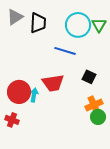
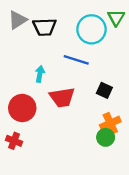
black trapezoid: (38, 23) -> (45, 27), turned 85
green triangle: (99, 25) -> (116, 18), moved
cyan arrow: (34, 95) -> (40, 74), moved
green circle: (98, 117) -> (106, 137), moved

